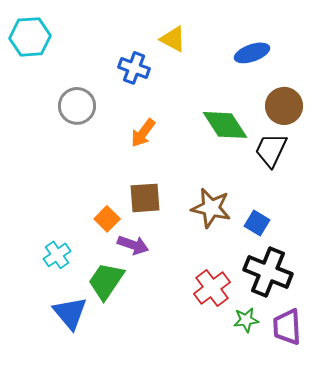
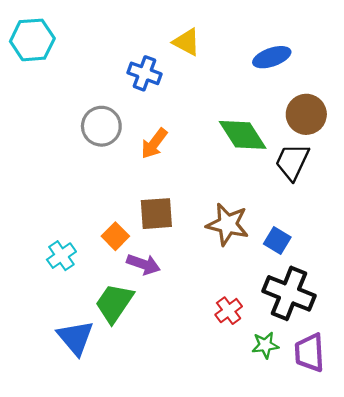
gray circle: (77, 106) -> (101, 126), moved
cyan cross: (57, 255) -> (61, 256), moved
red cross: (212, 288) -> (229, 311), size x0.7

